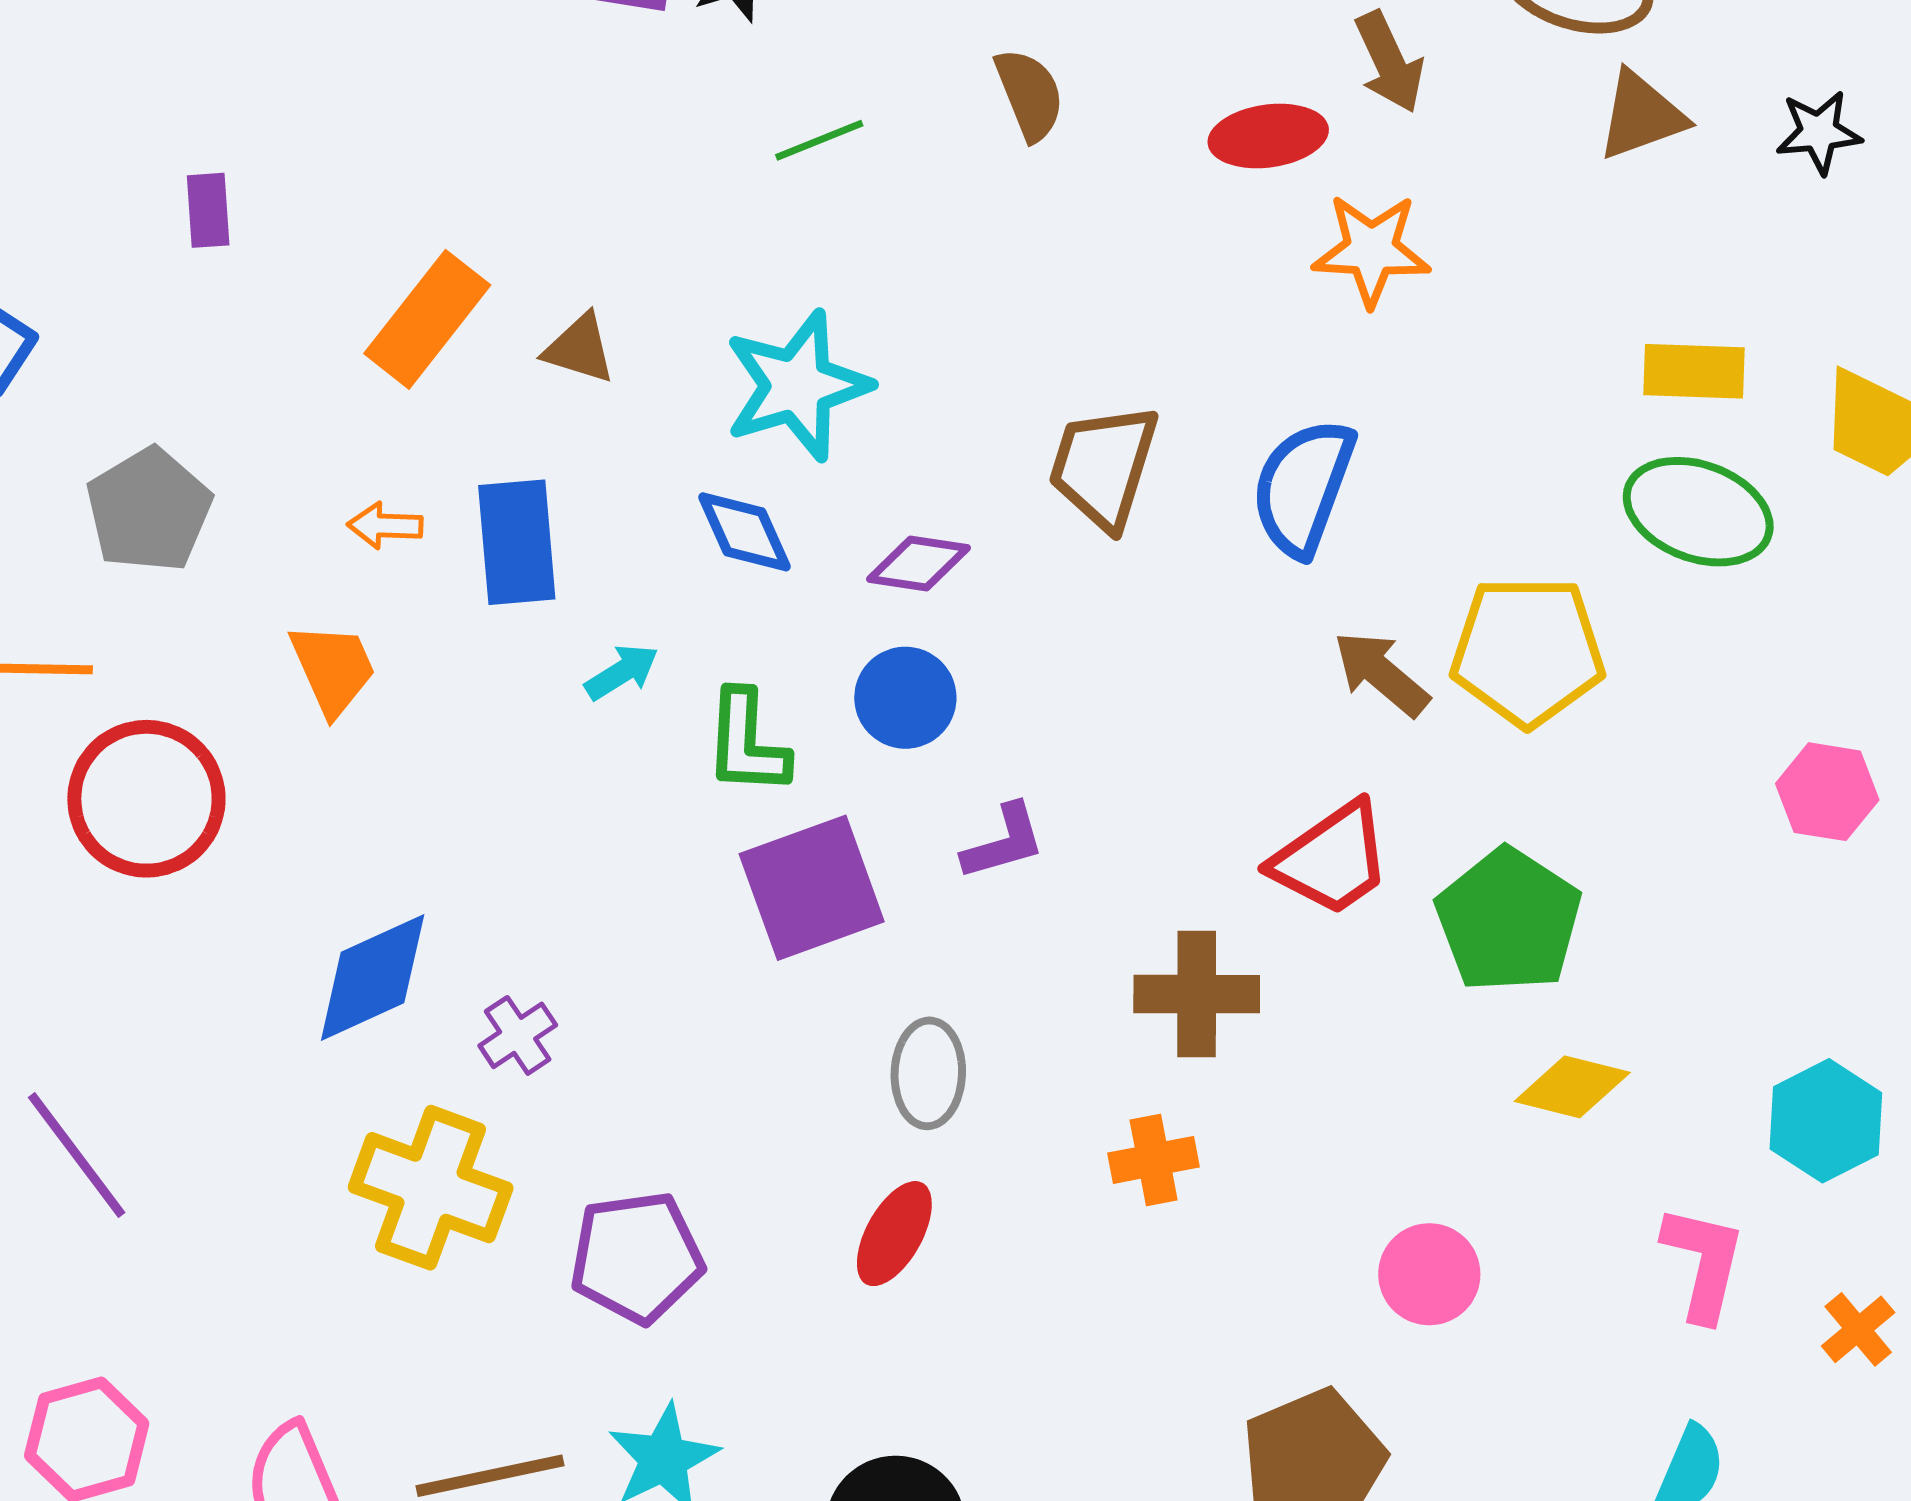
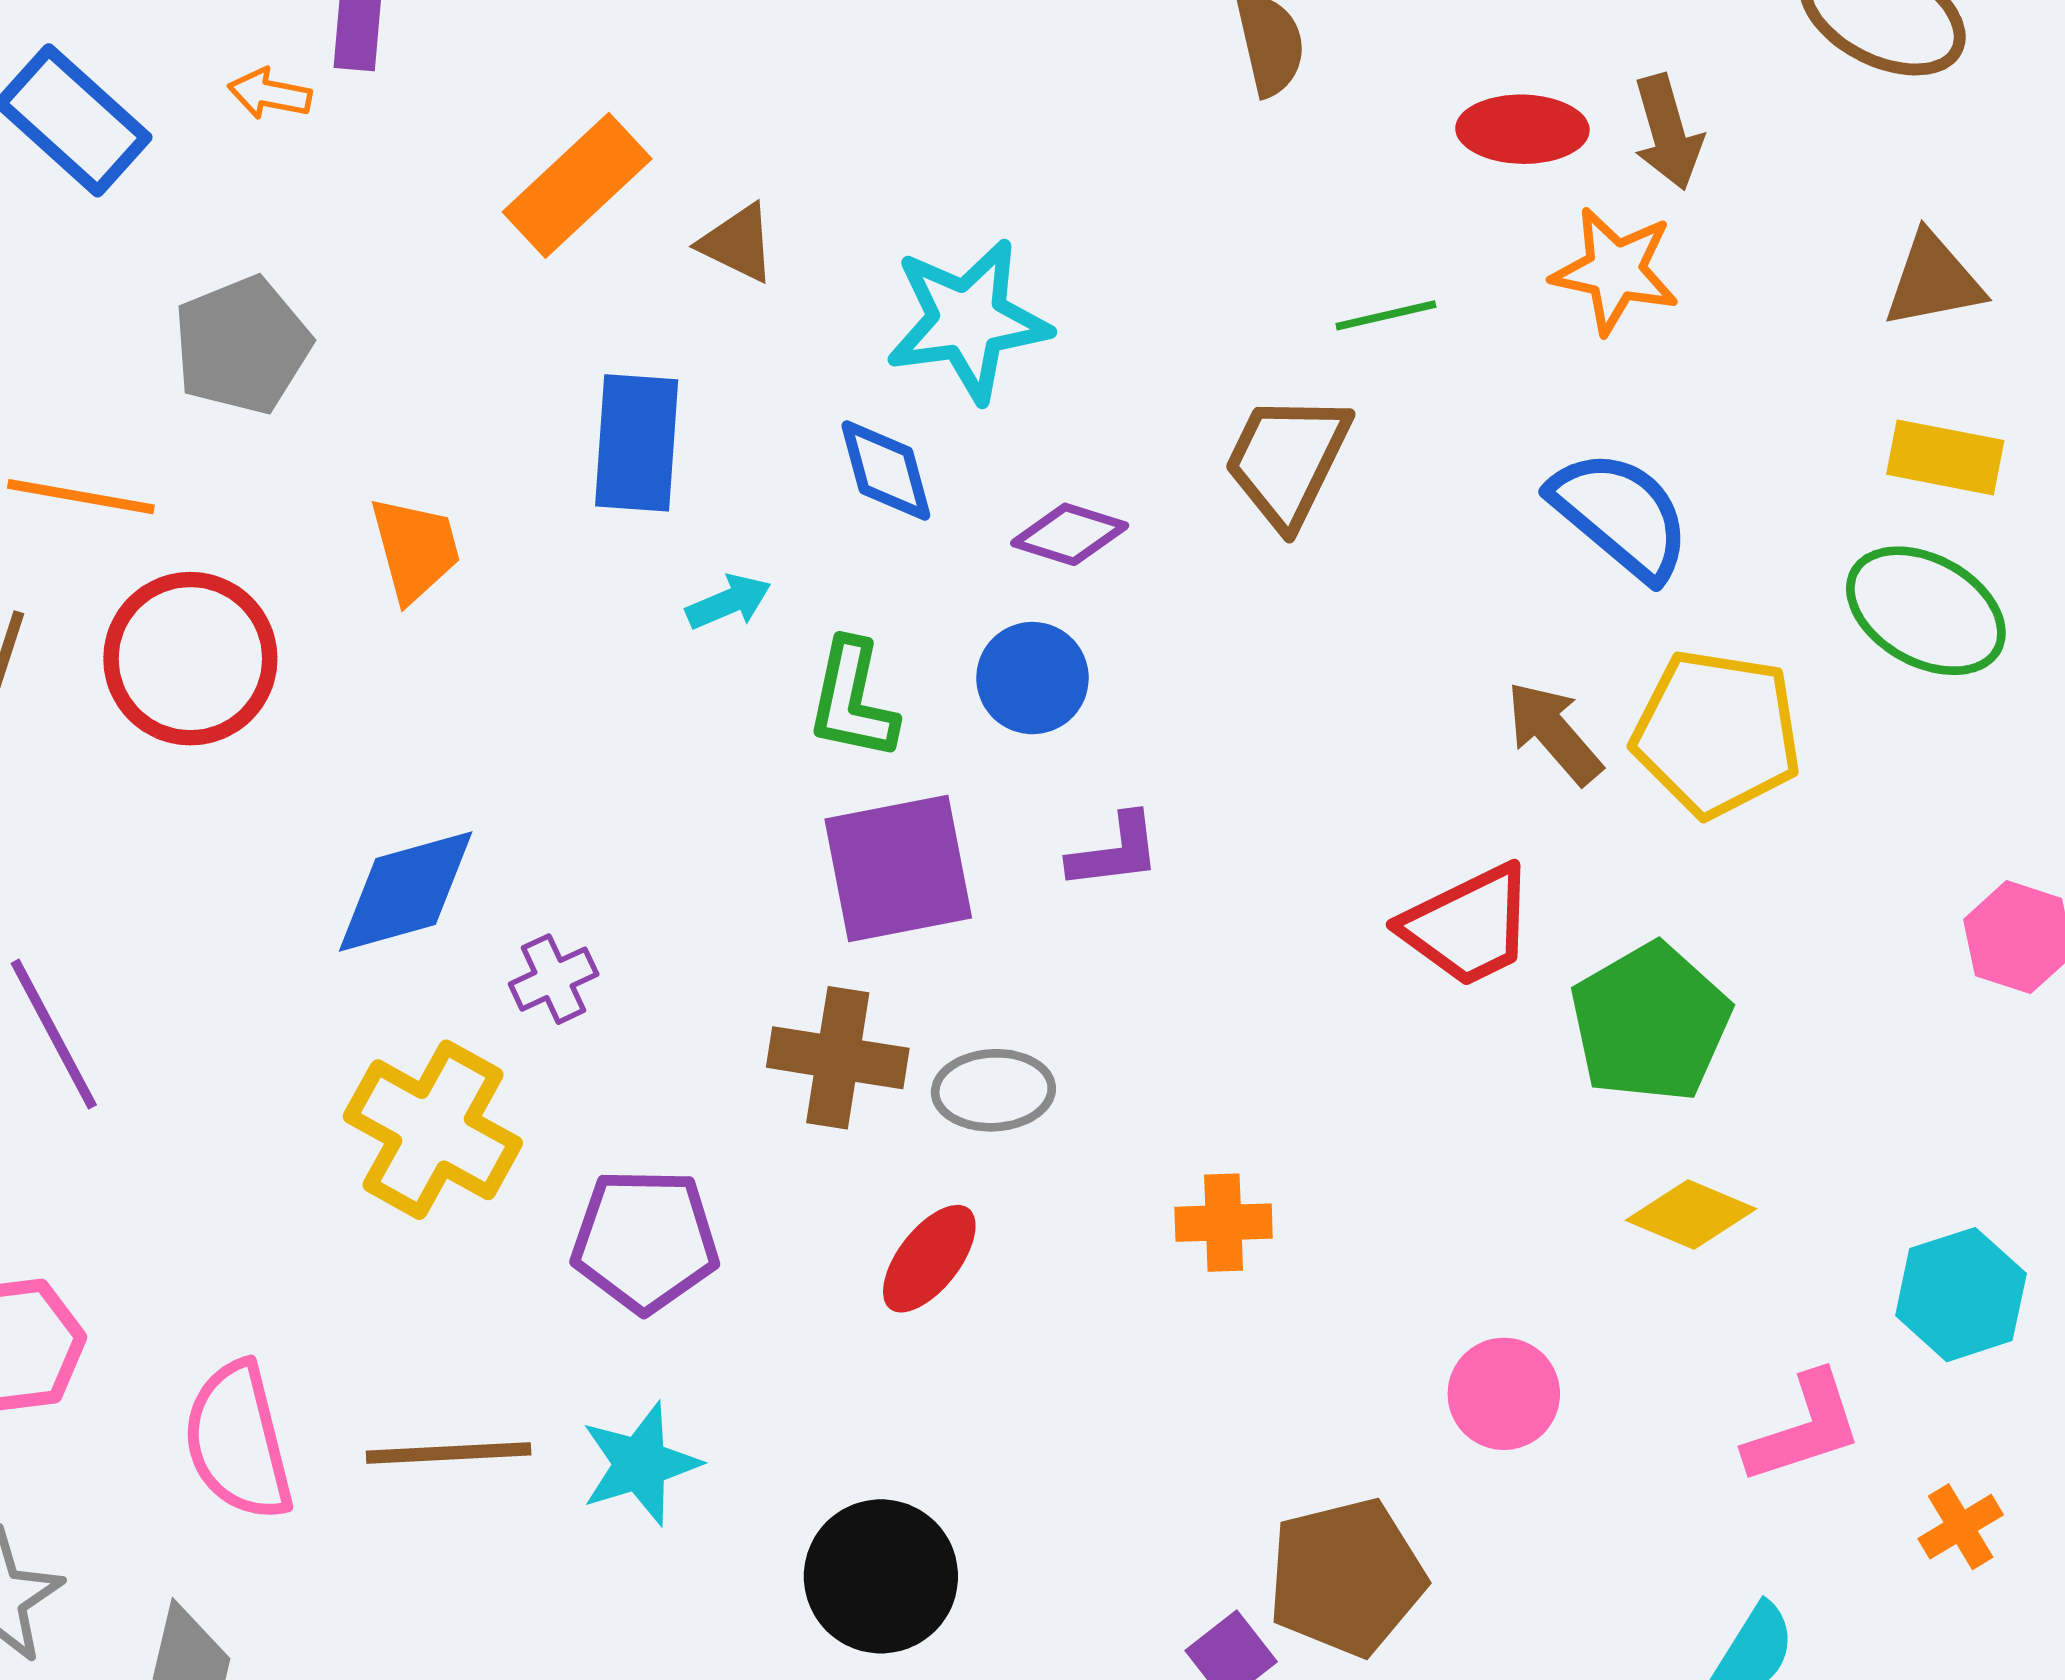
brown arrow: (1389, 62) -> (1668, 132), moved
brown triangle: (1641, 116) -> (1933, 280), moved
green line: (819, 140) -> (1386, 315), moved
blue semicircle: (1303, 487) -> (1621, 515), moved, turned 101
orange arrow: (385, 526) -> (270, 94), moved
brown cross: (1197, 994) -> (838, 1058), moved
gray ellipse: (928, 1073) -> (993, 1090), turned 76
pink L-shape: (1703, 1263) -> (1804, 1428), turned 50

